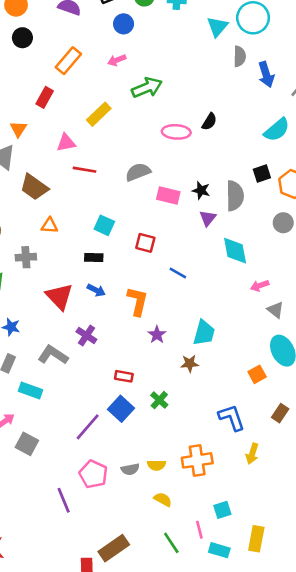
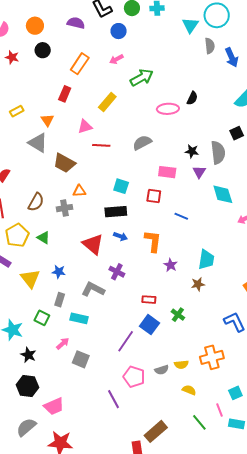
pink rectangle: (168, 196) -> (167, 172), moved
gray cross: (26, 257) -> (64, 208), moved
black rectangle: (94, 258) -> (116, 212), size x1.5

